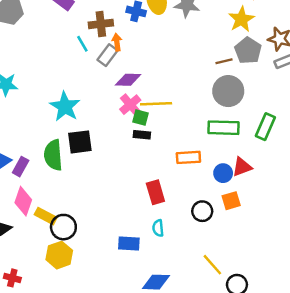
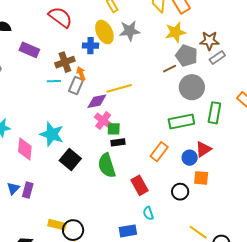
yellow star: (241, 19) -> (175, 32), turned 30
cyan line: (82, 44) -> (54, 81), turned -48
gray circle: (228, 91) -> (192, 87), moved
yellow line: (156, 104) -> (119, 88), moved
black square: (80, 142) -> (70, 160), turned -30
green semicircle: (53, 155) -> (107, 166), moved
orange rectangle: (188, 157) -> (159, 152), turned -36
pink diamond: (23, 201) -> (25, 149), moved
orange square: (231, 201) -> (201, 178), turned 35

